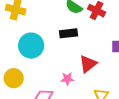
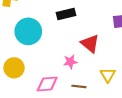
red triangle: (88, 64) -> (90, 44), turned -36

